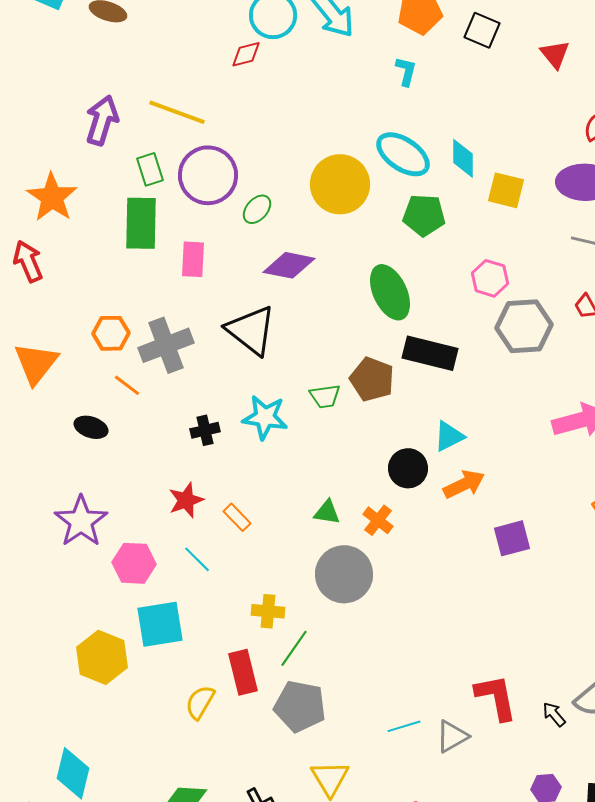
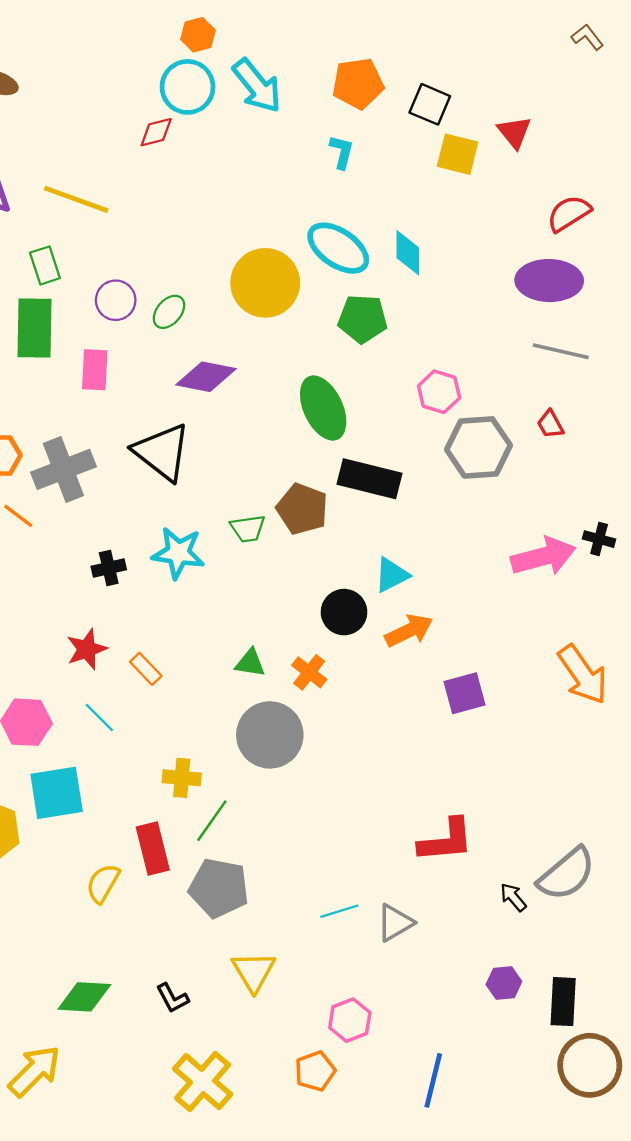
purple circle: (208, 175) -> (116, 300), moved, size x0.6
yellow square: (506, 190) -> (458, 154), moved
red L-shape: (496, 697) -> (446, 840), moved, turned 96

